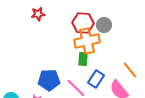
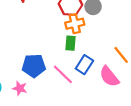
orange cross: (87, 41) -> (75, 24), size x0.7

